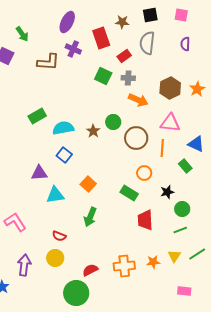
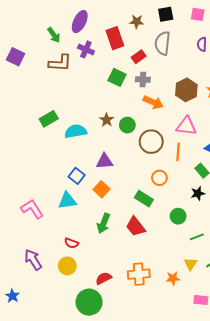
green arrow: (22, 34) -> (54, 35), moved
brown star: (93, 131) -> (107, 120), moved
blue square: (64, 155) -> (77, 176), moved
purple triangle: (39, 173) -> (105, 161), moved
black star: (167, 192) -> (198, 193), moved
green circle: (182, 209) -> (178, 216), moved
red trapezoid: (145, 220) -> (136, 227), moved, turned -35
pink L-shape: (15, 222) -> (32, 209), moved
orange star: (153, 262) -> (173, 278), moved
purple arrow: (24, 265) -> (33, 260), moved, turned -40

